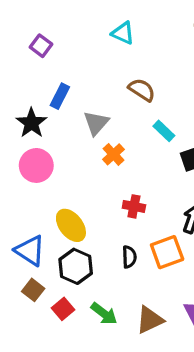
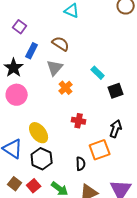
purple square: (41, 46) -> (20, 27), moved
brown semicircle: (142, 90) -> (61, 44), moved
black semicircle: (129, 257) -> (81, 164), moved
brown square: (33, 290) -> (15, 184), moved

